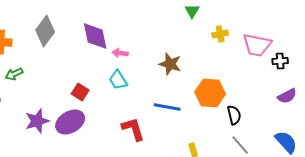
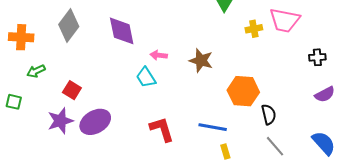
pink trapezoid: (257, 45) -> (285, 20), moved
pink arrow: (120, 53) -> (159, 55), moved
red square: (80, 92) -> (72, 90), moved
blue line: (167, 107) -> (213, 127), moved

